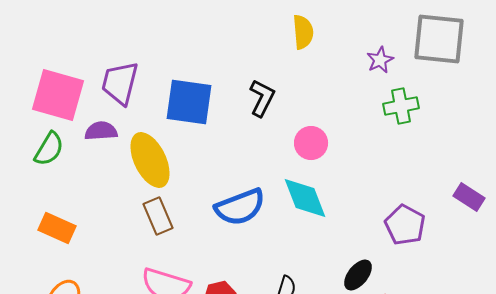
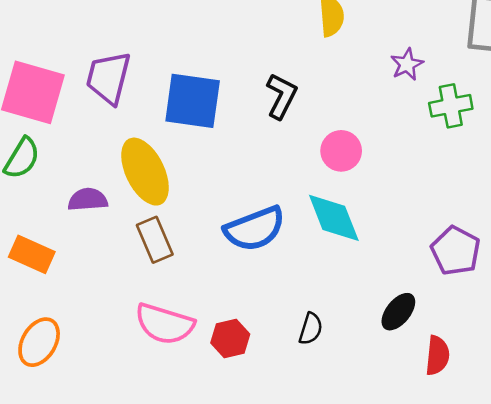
purple star: (380, 60) -> (407, 64), moved
purple semicircle: (101, 131) -> (88, 200), moved

